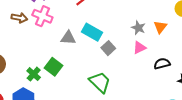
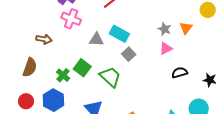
brown arrow: (19, 18) -> (44, 39), moved
gray square: (108, 48) -> (129, 54), moved
black semicircle: (162, 64) -> (180, 73), moved
green trapezoid: (100, 82) -> (110, 77), moved

